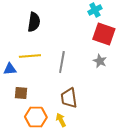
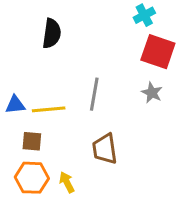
yellow line: (30, 56) -> (49, 109), moved
orange hexagon: (36, 117) -> (32, 178), moved
yellow arrow: (61, 120) -> (67, 182), moved

